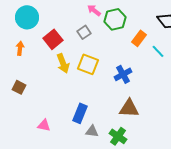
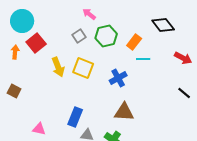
green hexagon: (115, 19) -> (106, 36), moved
red square: (53, 39) -> (36, 43), moved
cyan line: (158, 51) -> (143, 59), moved, turned -48

